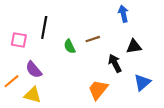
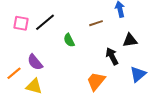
black line: (44, 27) -> (45, 22), turned 40
brown line: (93, 39) -> (96, 23), moved
pink square: (19, 40) -> (21, 23), moved

